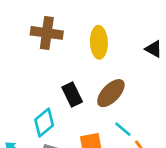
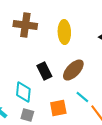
cyan diamond: (44, 122) -> (23, 92), turned -45

